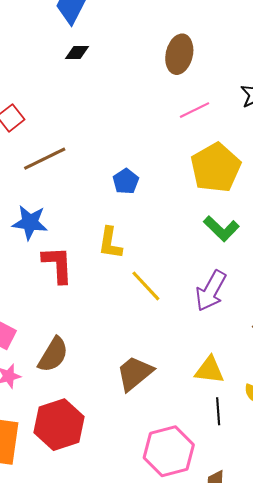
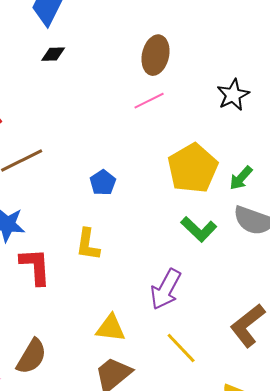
pink line: (195, 110) -> (149, 101), moved
yellow line: (146, 286) -> (181, 348), moved
purple arrow: (211, 291) -> (166, 289), moved
yellow triangle: (209, 370) -> (111, 328), moved

